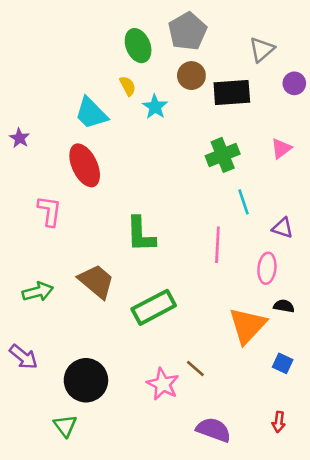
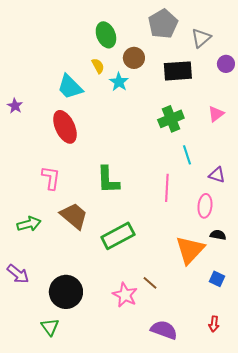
gray pentagon: (188, 31) -> (163, 24), moved
brown circle: (191, 76) -> (134, 58), moved
pink L-shape: (49, 211) -> (51, 178), moved

